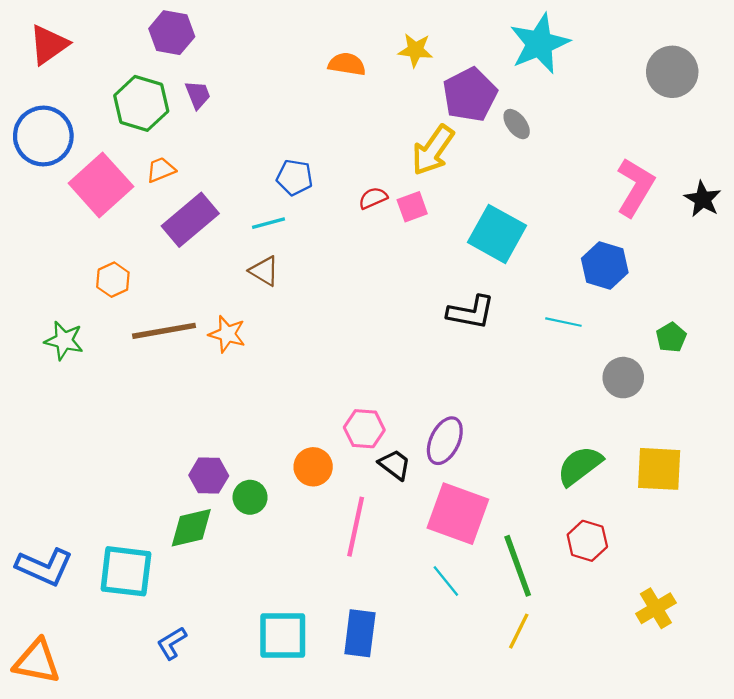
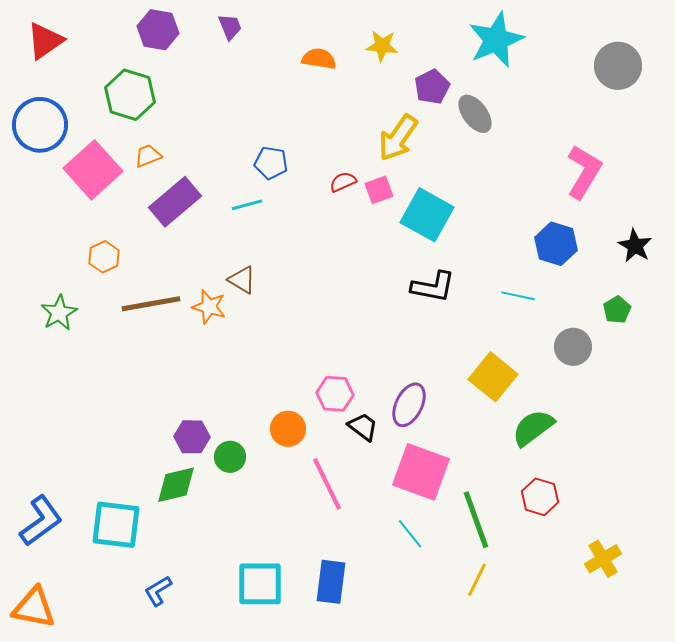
purple trapezoid: (198, 95) -> (230, 27), moved
purple pentagon: (470, 95) -> (432, 87), size x0.7
gray ellipse: (517, 124) -> (475, 114), size x1.4
black star: (703, 199) -> (635, 246), moved
cyan square: (497, 234) -> (427, 215), moved
brown triangle: (264, 271) -> (242, 280), moved
green star: (64, 341) -> (59, 313), turned 30
yellow square: (659, 469) -> (493, 377), moved, turned 36
pink line: (356, 527) -> (327, 484), turned -38
blue L-shape: (44, 567) -> (41, 521), turned -60

